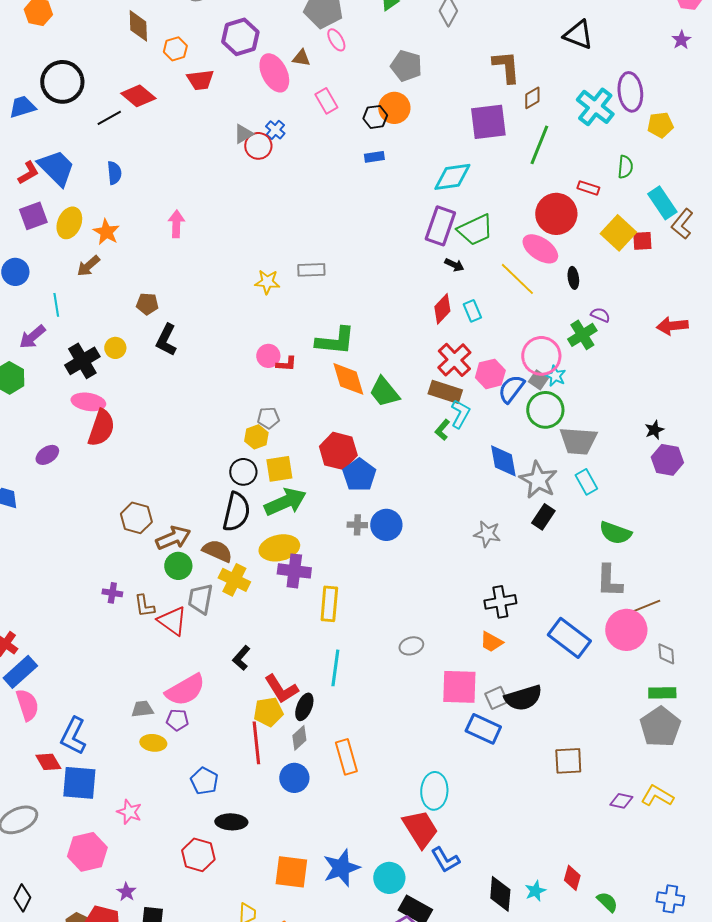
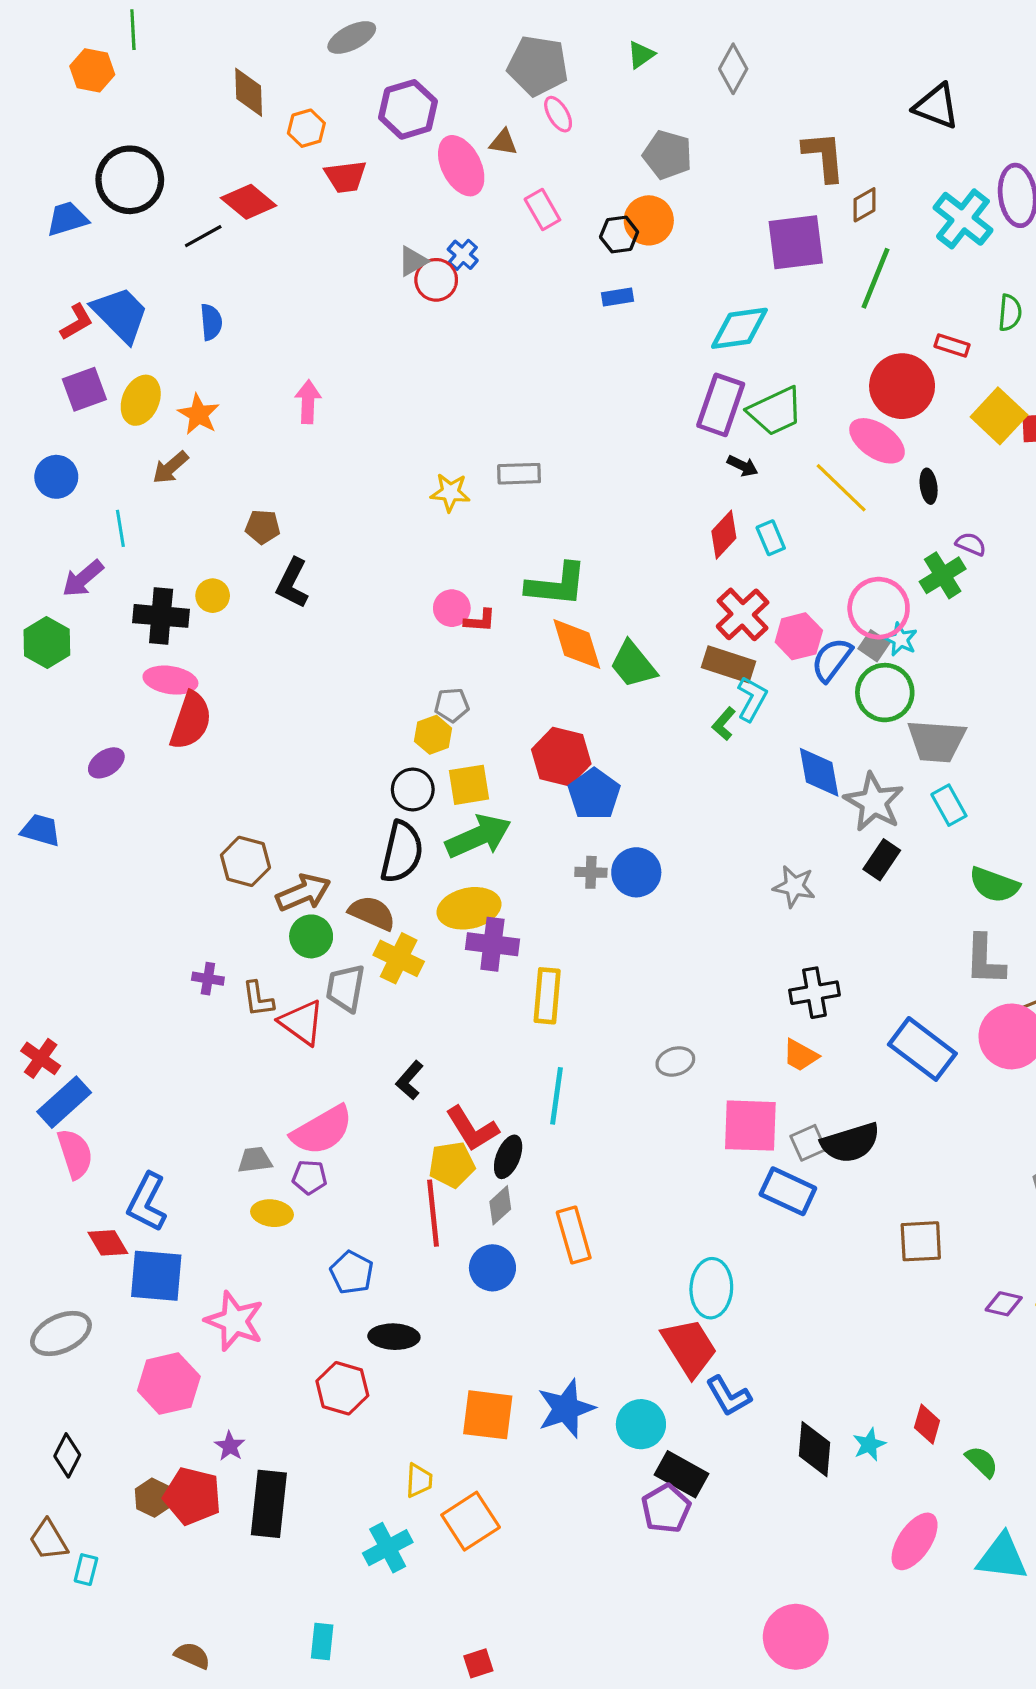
black cross: (82, 361) -> (161, 616), turned 36
pink star: (129, 812) -> (234, 1321), size x1.5

